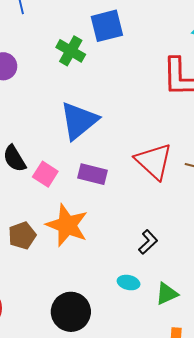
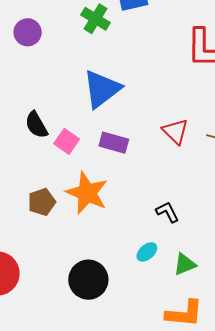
red triangle: (154, 161) -> (175, 131), size x0.7
black L-shape: (148, 242) -> (167, 212), turned -75
cyan ellipse: (129, 283) -> (147, 252), turned -55

